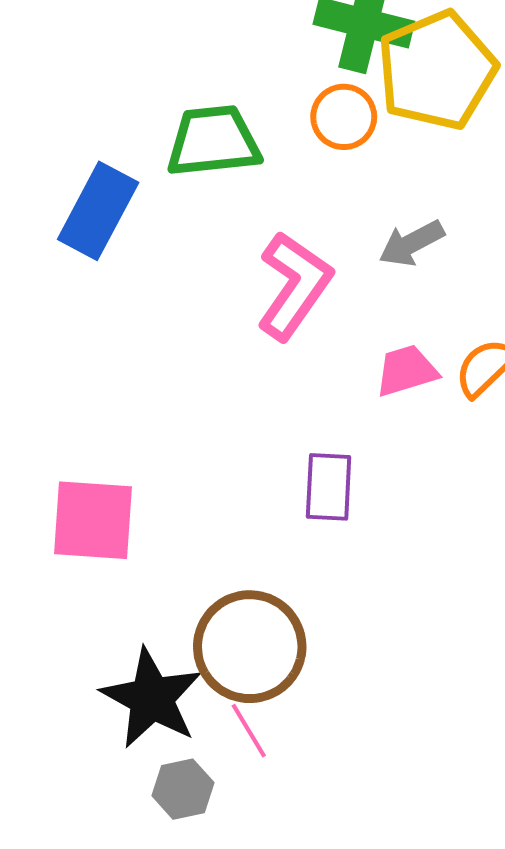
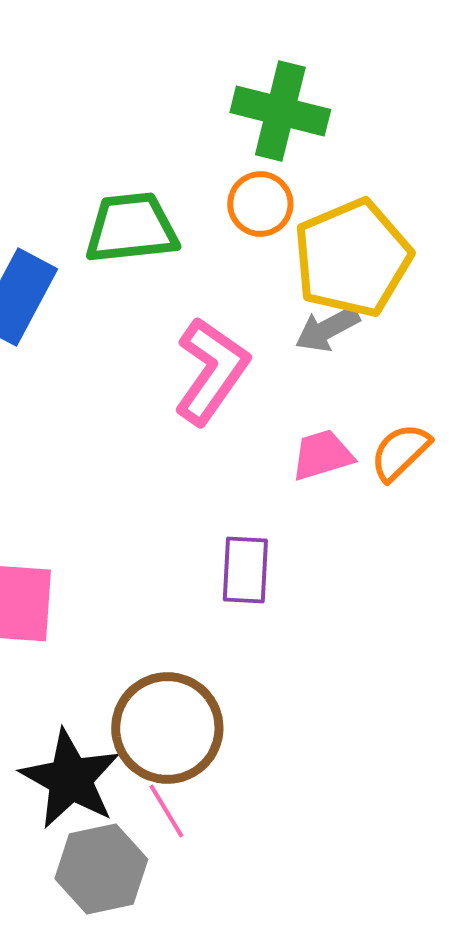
yellow pentagon: (437, 70) -> (352, 258), moved
gray hexagon: (183, 789) -> (101, 869), size x1.5

